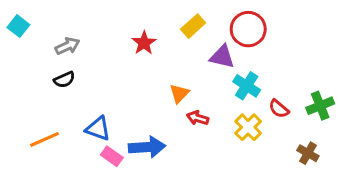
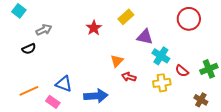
cyan square: (18, 26) -> (19, 11), moved
red circle: (248, 29) -> (189, 19), moved
black semicircle: (64, 80) -> (29, 49), moved
yellow cross: (248, 127) -> (162, 83), turned 36
pink rectangle: (112, 156) -> (53, 102), moved

